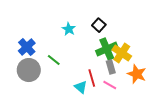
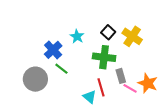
blue cross: (27, 47) -> (53, 50), moved
green cross: (107, 49) -> (104, 57), moved, turned 30
yellow cross: (122, 53) -> (132, 36), moved
pink line: (110, 85) -> (130, 88), moved

